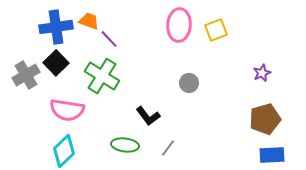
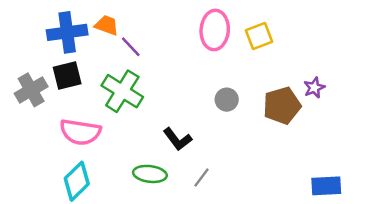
black square: (56, 63) -> (67, 76), turned 30
brown pentagon: (265, 119) -> (282, 106), moved

